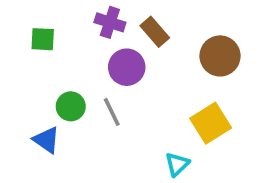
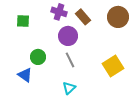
brown circle: (220, 56) -> (118, 17), moved
gray line: (112, 112) -> (70, 60), moved
cyan triangle: (177, 164) -> (69, 88), moved

